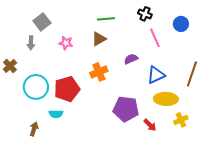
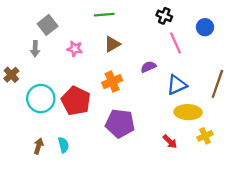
green line: (106, 19) -> (104, 15), moved
red pentagon: (67, 89) -> (76, 101), turned -30
purple pentagon: (126, 109) -> (120, 123), moved
cyan semicircle: (56, 114) -> (63, 145), moved, turned -104

